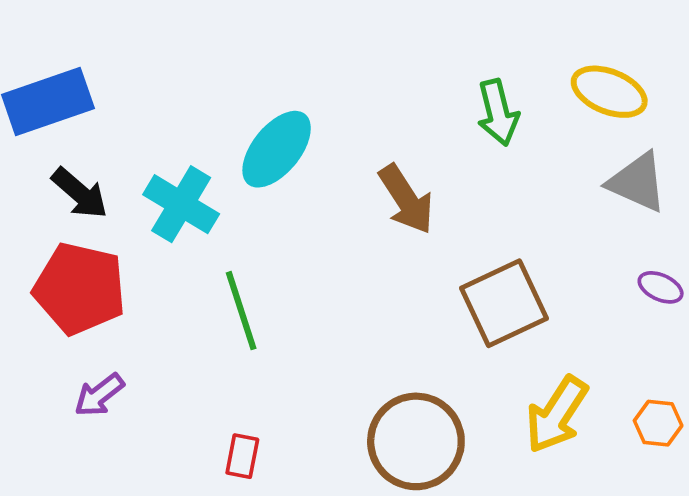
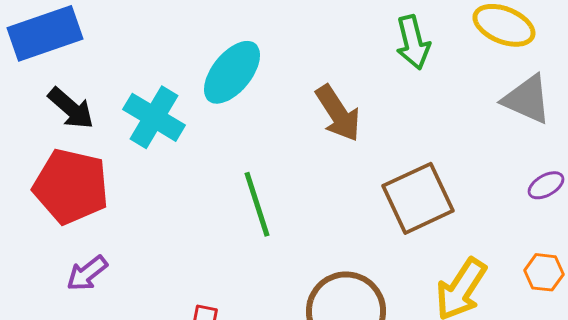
purple ellipse: (661, 287) -> (546, 185), turned -54
green line: (241, 311) -> (257, 204), moved
orange hexagon: (658, 423) -> (544, 272), moved

